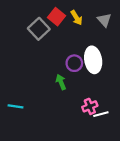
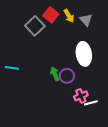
gray triangle: (104, 20) -> (86, 20), moved
purple circle: (74, 63) -> (67, 76), moved
cyan line: (16, 106) -> (12, 68), moved

